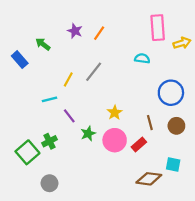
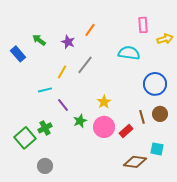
pink rectangle: (158, 28) -> (143, 25), size x0.7
purple star: (75, 31) -> (68, 42), moved
cyan semicircle: (142, 58) -> (129, 53), size x1.5
brown line: (150, 123) -> (142, 117), moved

